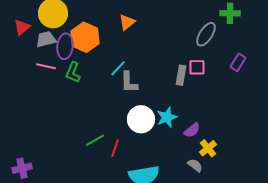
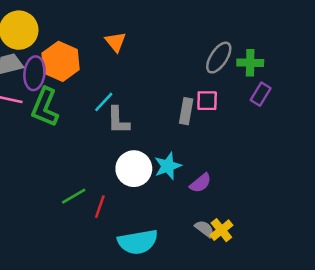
green cross: (230, 13) -> (250, 63), moved
orange triangle: (127, 22) -> (116, 42), turned -30
green L-shape: (73, 72) -> (45, 107), size x1.4
yellow cross: (208, 148) -> (221, 230), moved

